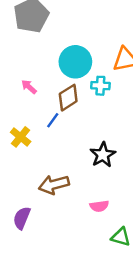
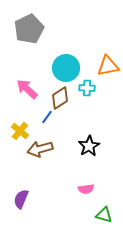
pink arrow: (29, 87) -> (27, 89), size x1.6
brown arrow: (54, 185) -> (40, 149), moved

